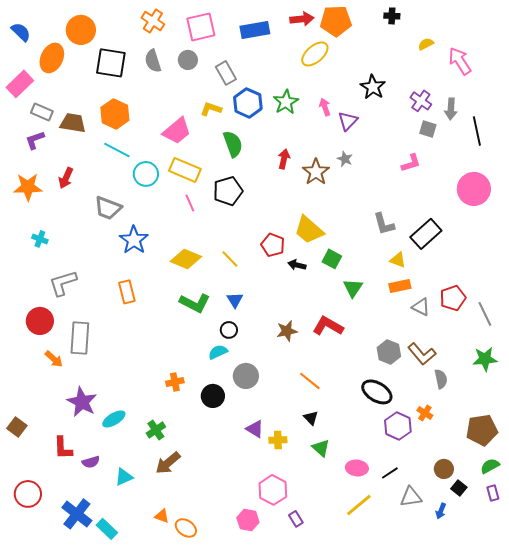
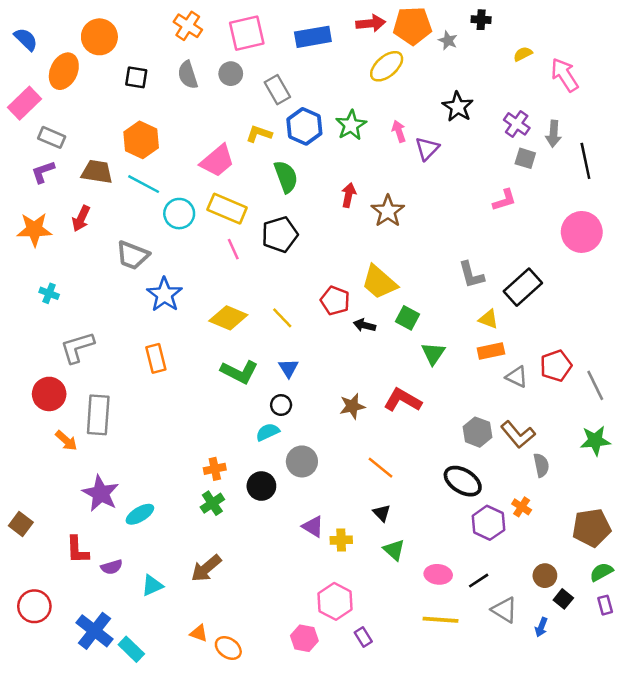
black square: (111, 63) -> (136, 77), size x0.6
brown trapezoid: (73, 123) -> (97, 172), moved
gray star: (345, 159) -> (448, 41), moved
green cross: (156, 430) -> (212, 503), moved
gray triangle: (411, 497) -> (504, 610), turned 40
yellow line: (359, 505) -> (441, 620), turned 44

